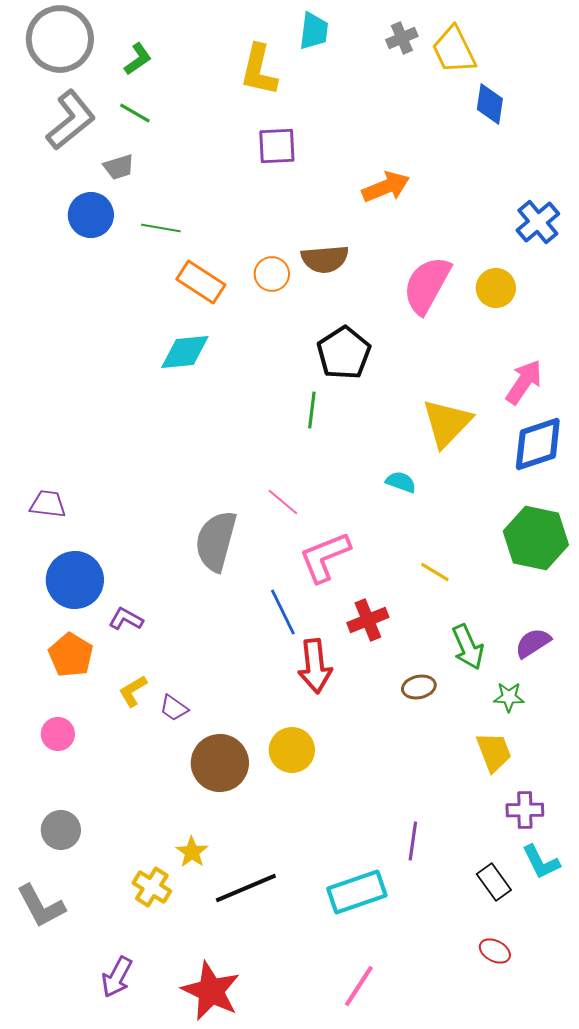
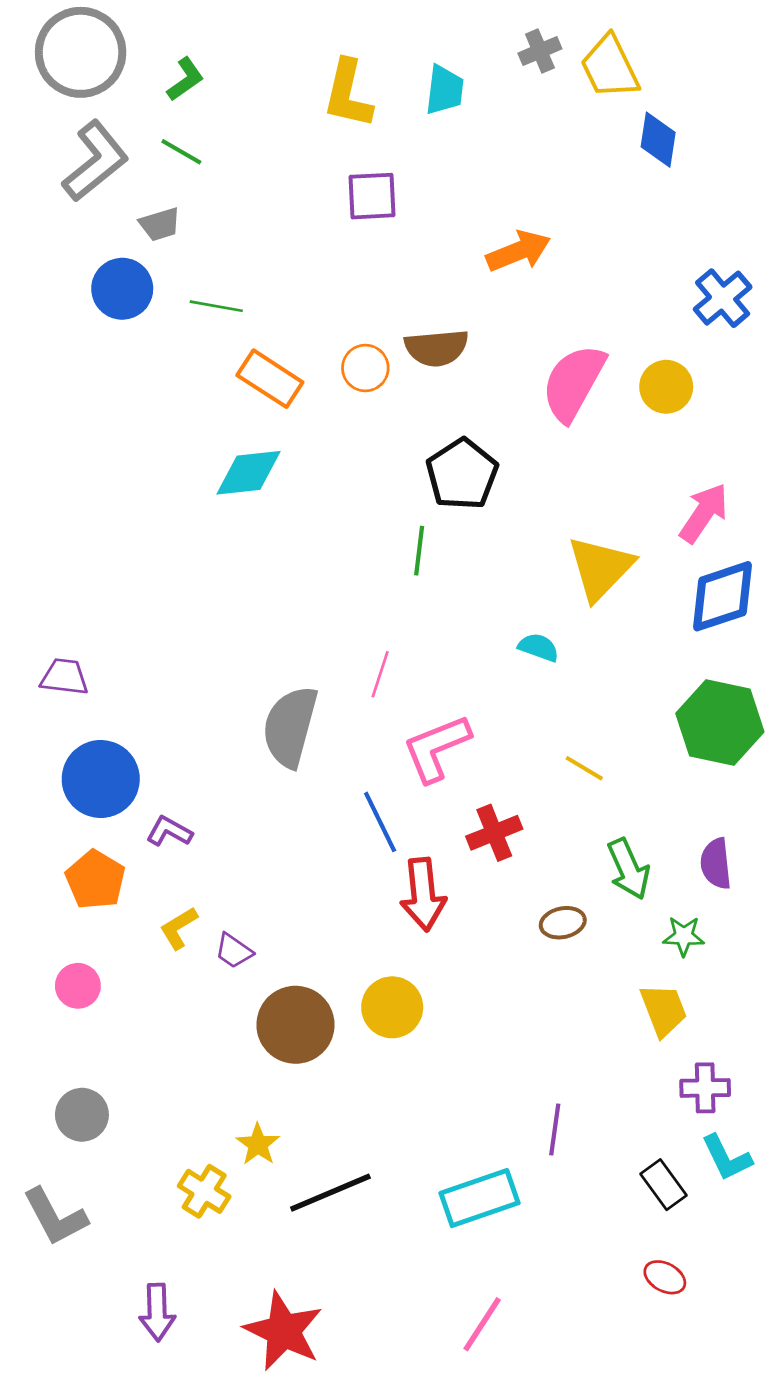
cyan trapezoid: (314, 31) -> (445, 90), moved
pink line: (283, 502) -> (380, 674), turned 68
purple semicircle: (533, 643) -> (716, 864), turned -63
purple arrow: (117, 977) -> (157, 1312), turned -30

